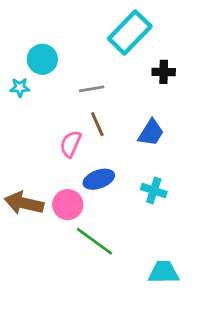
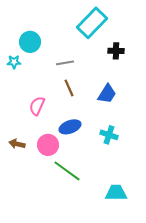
pink semicircle: (71, 144) -> (37, 106), moved
brown arrow: (24, 203) -> (17, 144), size x0.6

